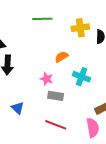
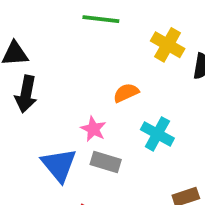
yellow cross: (80, 28) -> (168, 45), turned 30
blue triangle: (18, 108) -> (59, 165), moved, size x1.5

